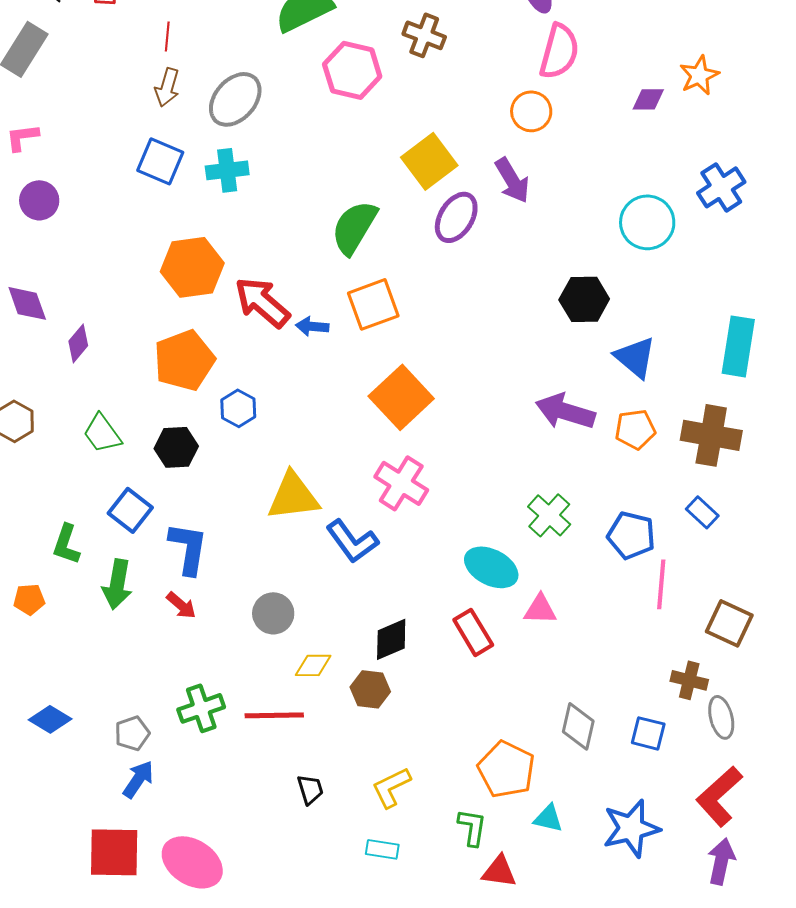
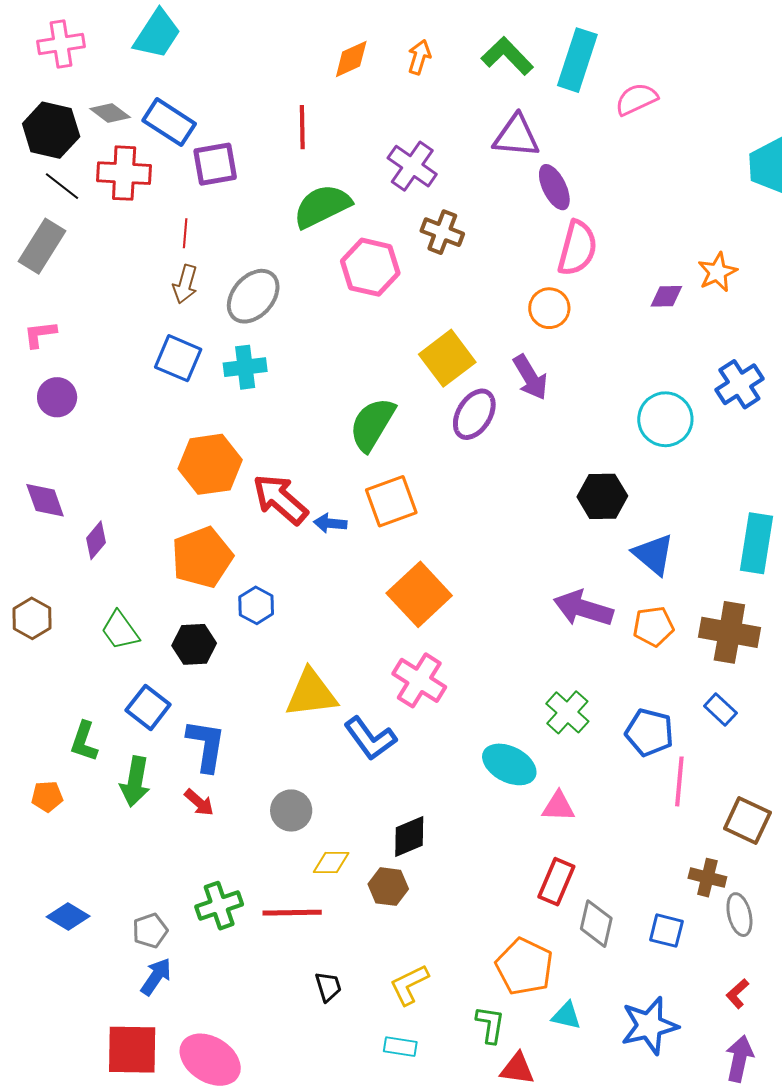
red rectangle: (473, 632) -> (556, 882), moved, turned 54
red L-shape: (719, 796) -> (737, 994), size x0.5

